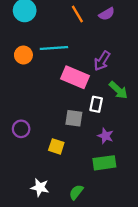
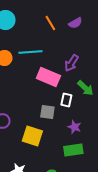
yellow square: (56, 146) -> (32, 136), size x1.5

